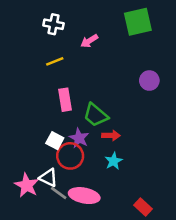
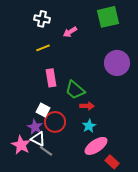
purple circle: (149, 81) -> (117, 63), size x1.6
purple star: (79, 138) -> (35, 127), moved
pink ellipse: (84, 196) -> (96, 146), moved, turned -45

